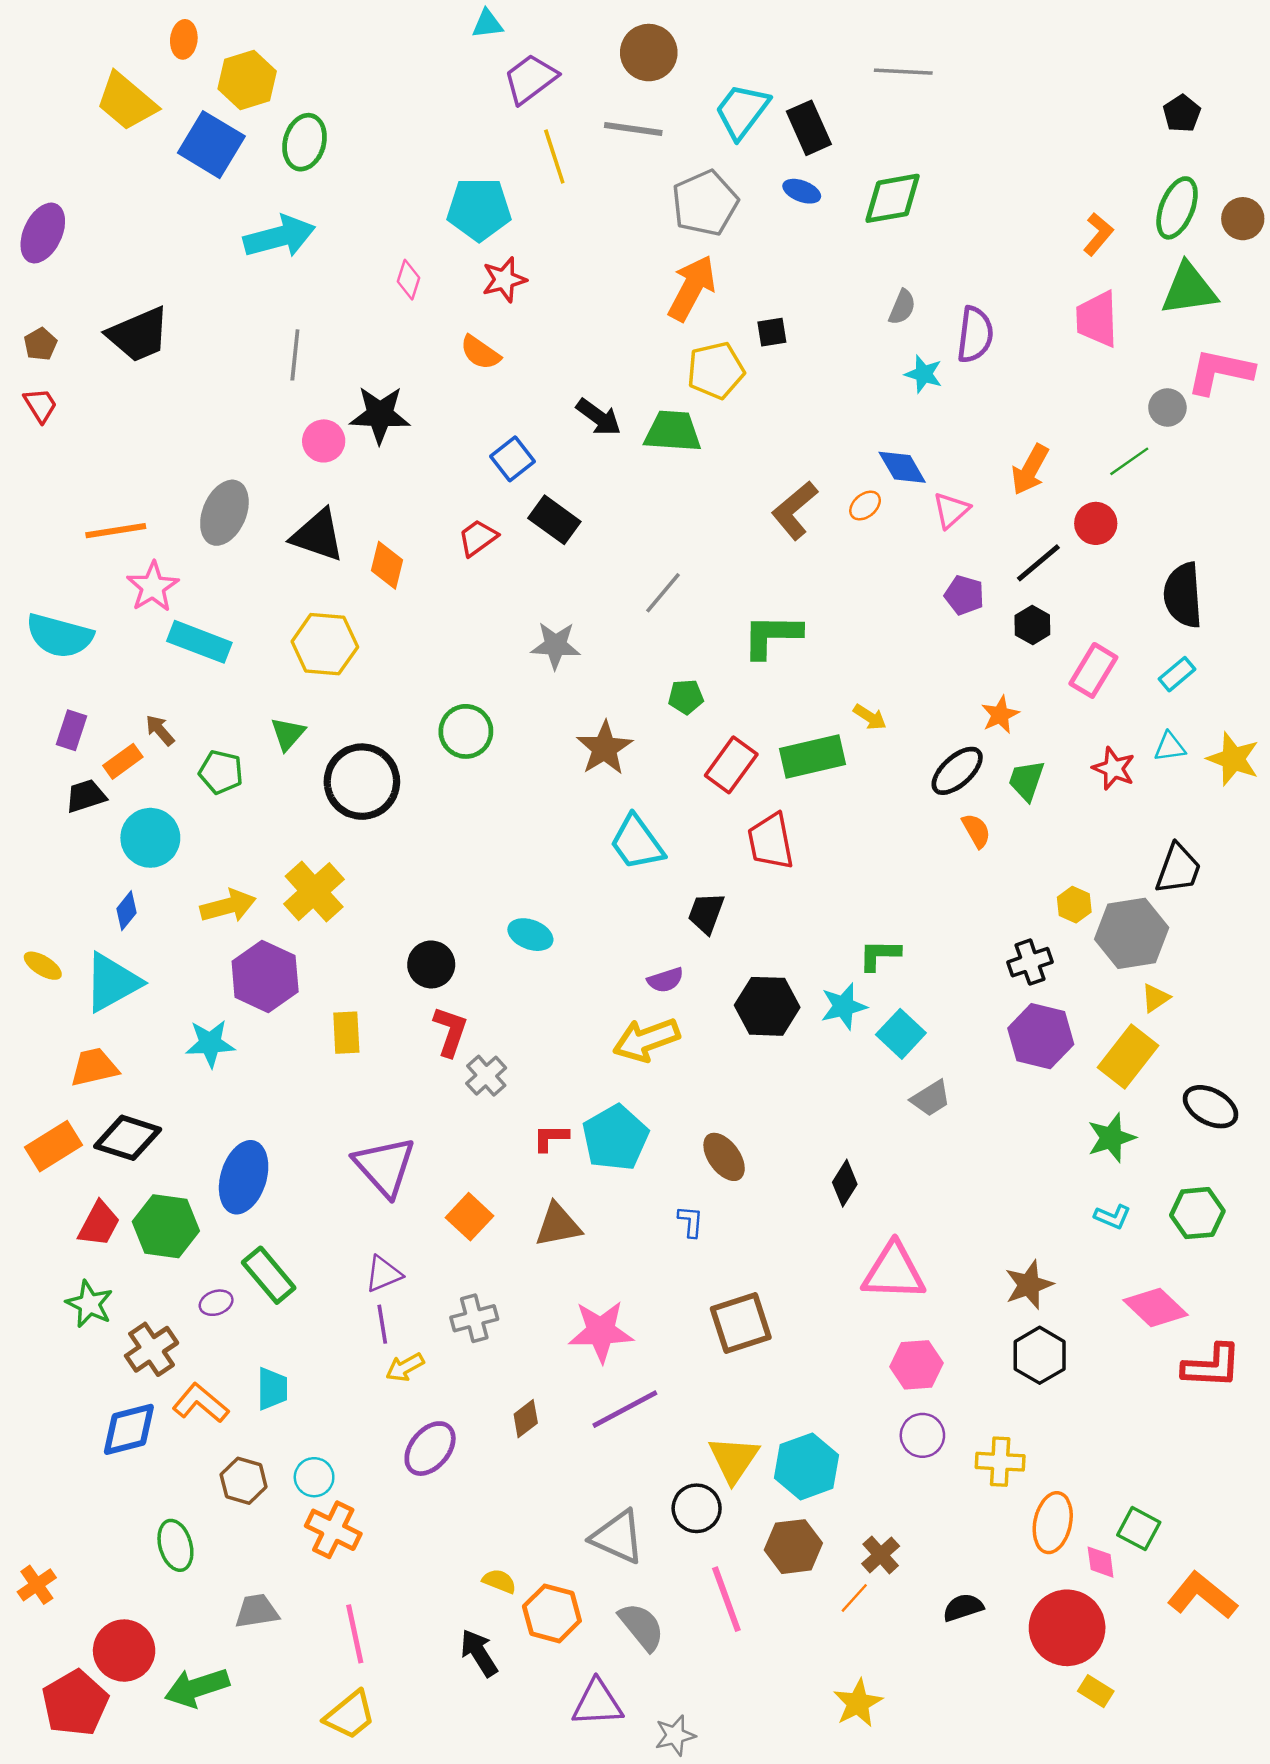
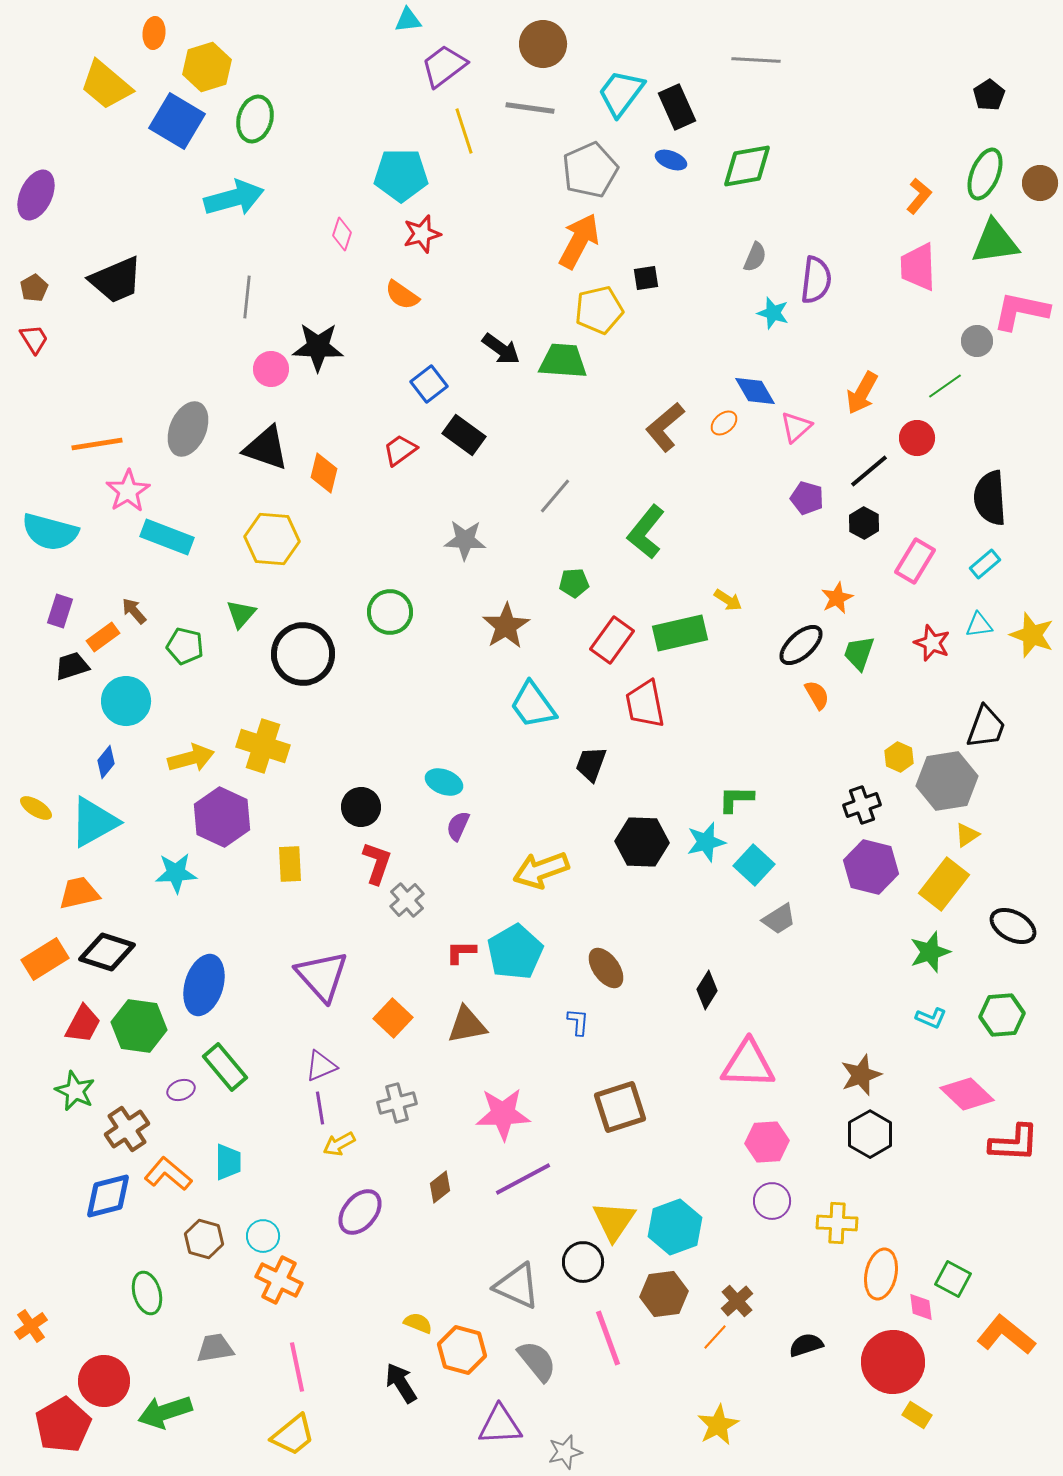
green L-shape: (772, 636) -> (646, 532), turned -52
yellow cross: (314, 892) -> (263, 746), turned -30
purple semicircle: (665, 980) -> (458, 826), moved, turned 132

